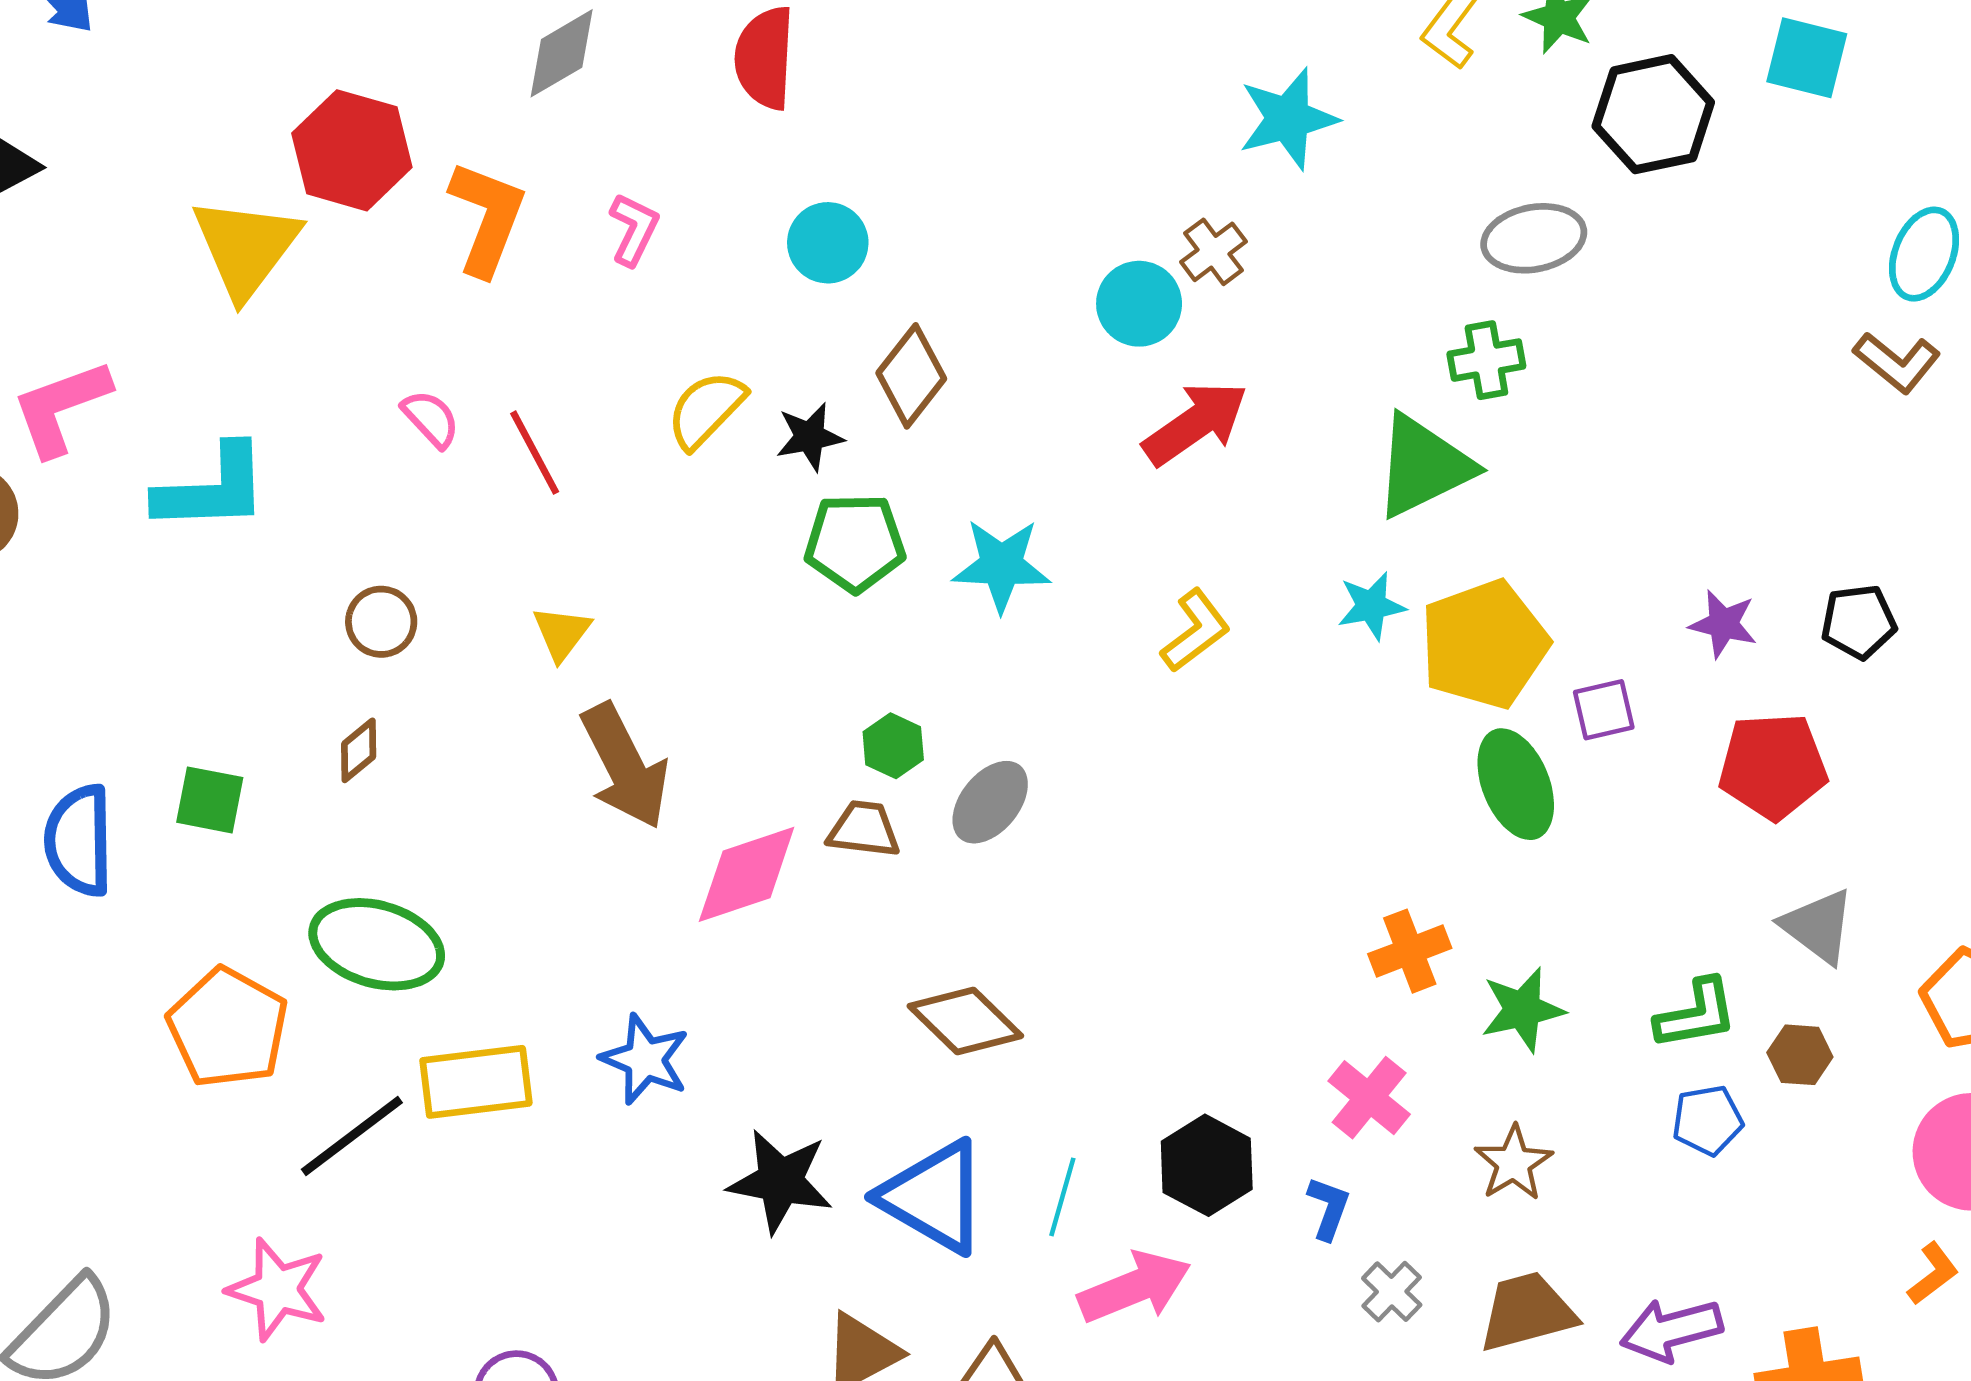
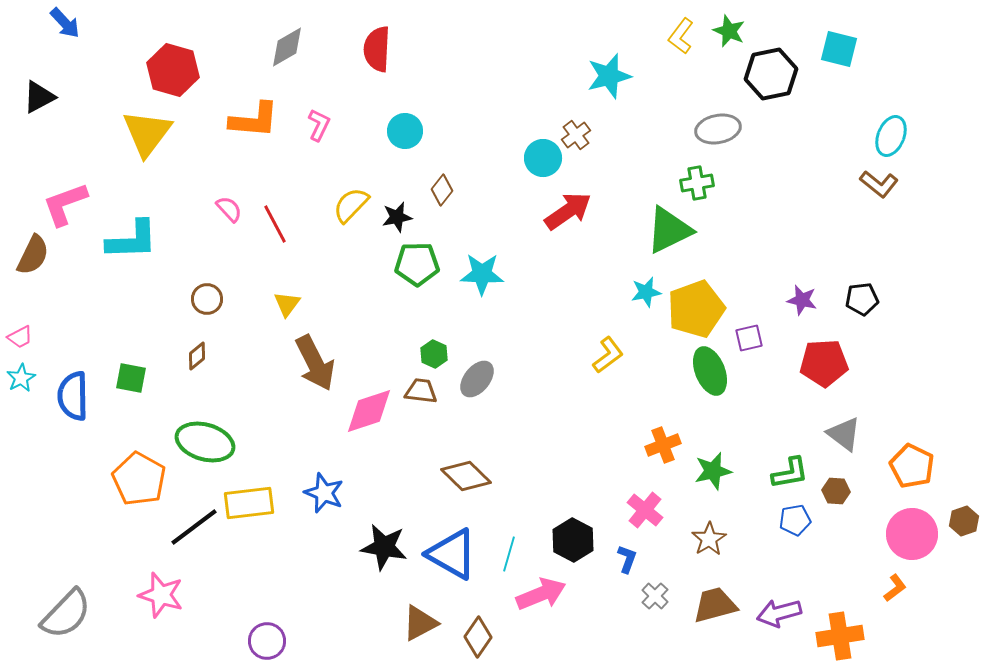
red hexagon: (352, 150) -> (173, 70), moved
orange L-shape: (487, 218) -> (254, 120), turned 74
brown diamond: (911, 376) -> (442, 190), size x0.7
yellow L-shape: (1195, 631) -> (608, 355), moved

